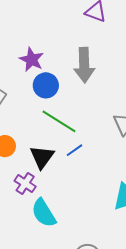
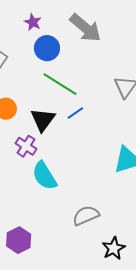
purple star: (32, 60) -> (33, 22), size x0.7
gray arrow: (84, 65) -> (85, 28), turned -48

